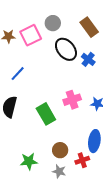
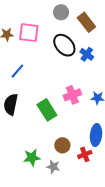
gray circle: (53, 23) -> (61, 12), moved
pink square: (31, 35) -> (29, 33), turned 35
gray star: (59, 171) -> (53, 167), moved

